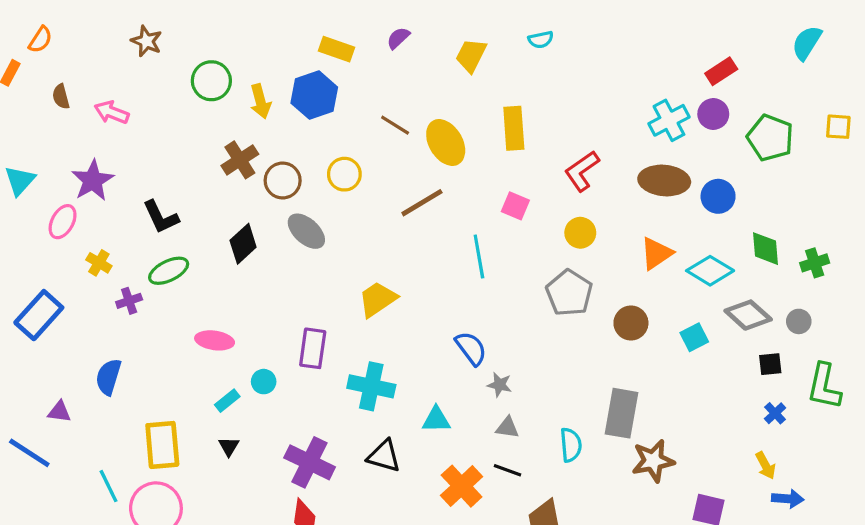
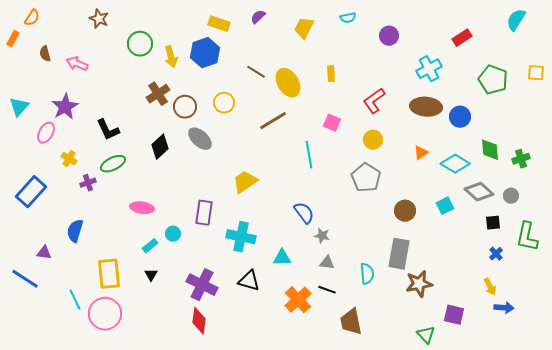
purple circle: (713, 114) -> (389, 36), moved
yellow rectangle: (514, 128) -> (331, 74), size x0.6
orange triangle: (656, 253) -> (421, 153), size x0.7
brown circle: (631, 323) -> (405, 211), moved

